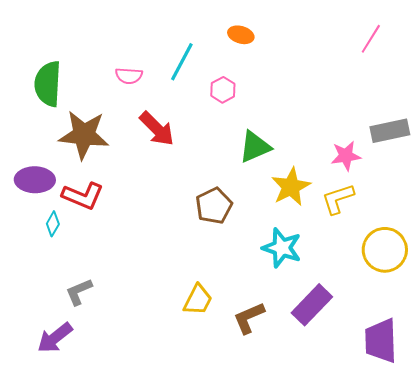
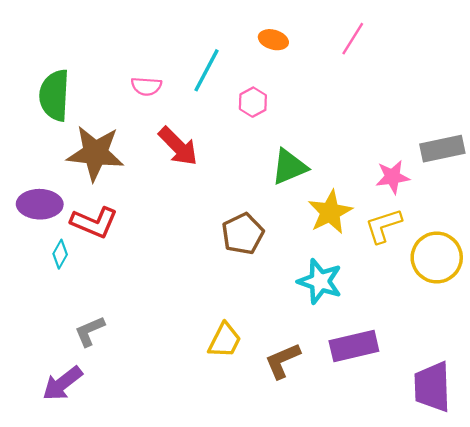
pink line: (371, 39) -> (353, 39), moved
yellow circle: (385, 250) -> (437, 258), moved
purple rectangle: (312, 305) -> (354, 346), turned 33

